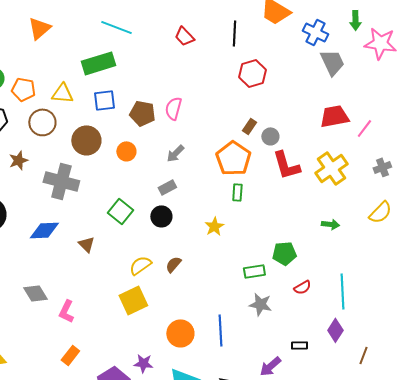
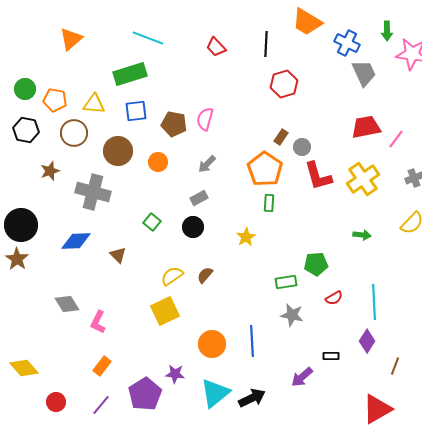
green square: (120, 211) -> (152, 222), size x0.7

